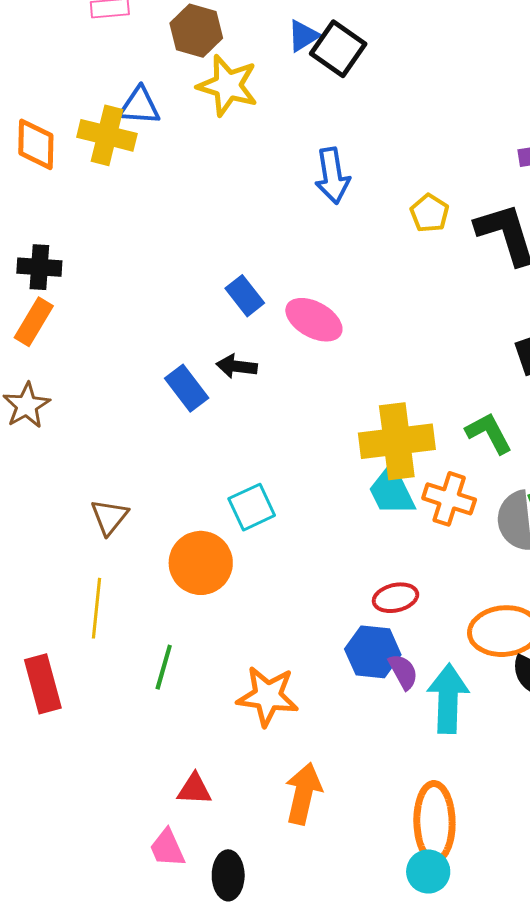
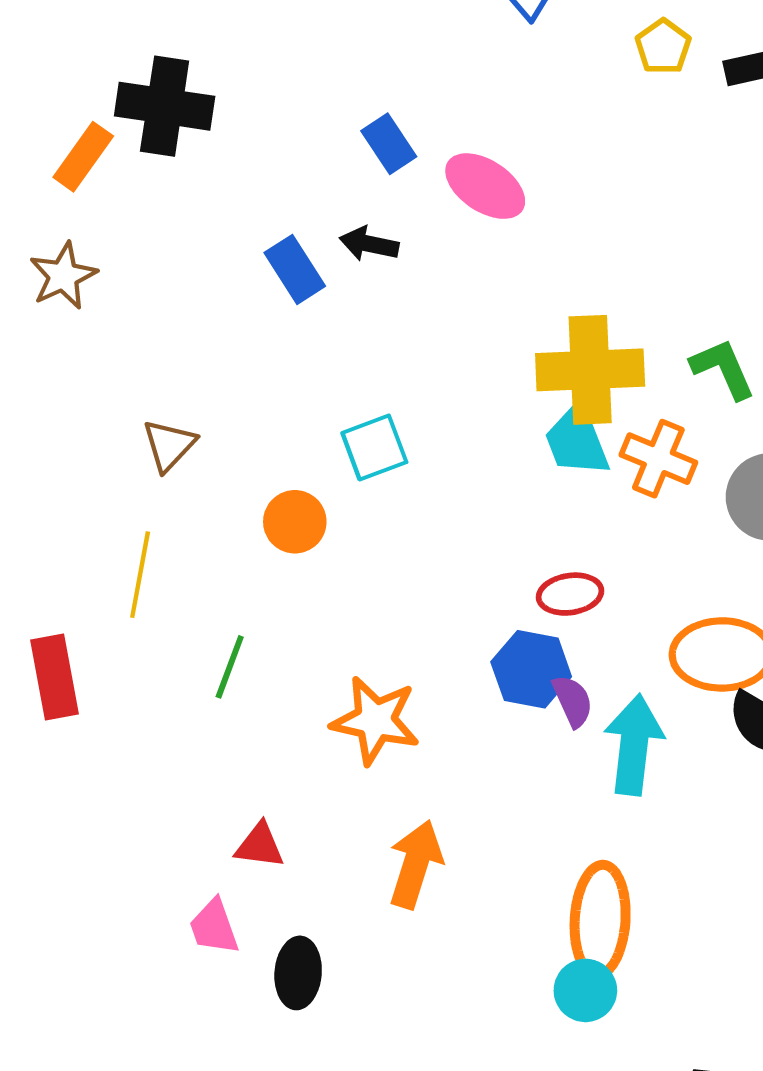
black cross: (39, 267) -> (165, 106), moved, size x1.5
orange circle: (201, 563) -> (295, 522), size x0.7

